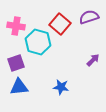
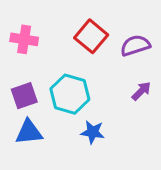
purple semicircle: (89, 17) -> (135, 45), moved
cyan hexagon: (38, 42) -> (70, 94), moved

